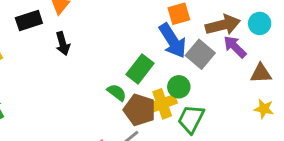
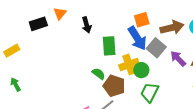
black arrow: (63, 44) -> (87, 25), moved
purple arrow: (235, 47) -> (178, 59), moved
green rectangle: (140, 69) -> (109, 46), moved, turned -42
yellow cross: (162, 104) -> (129, 64), moved

